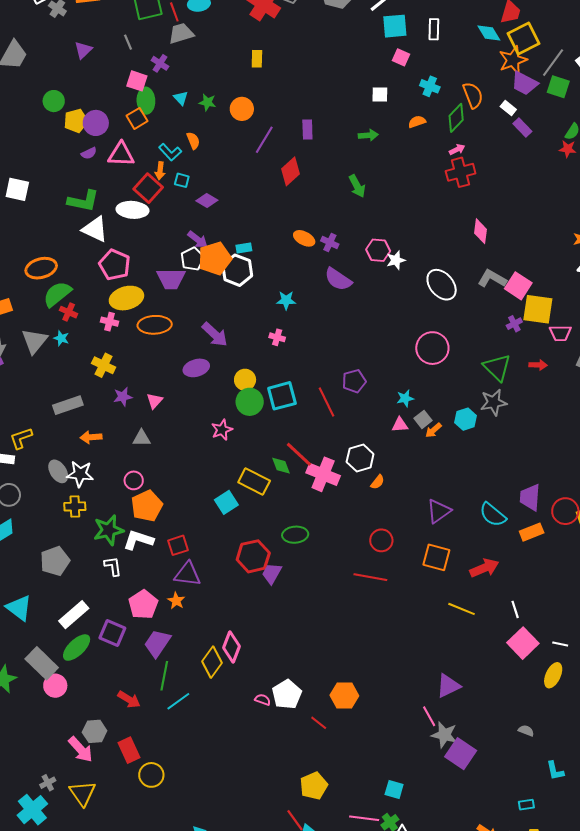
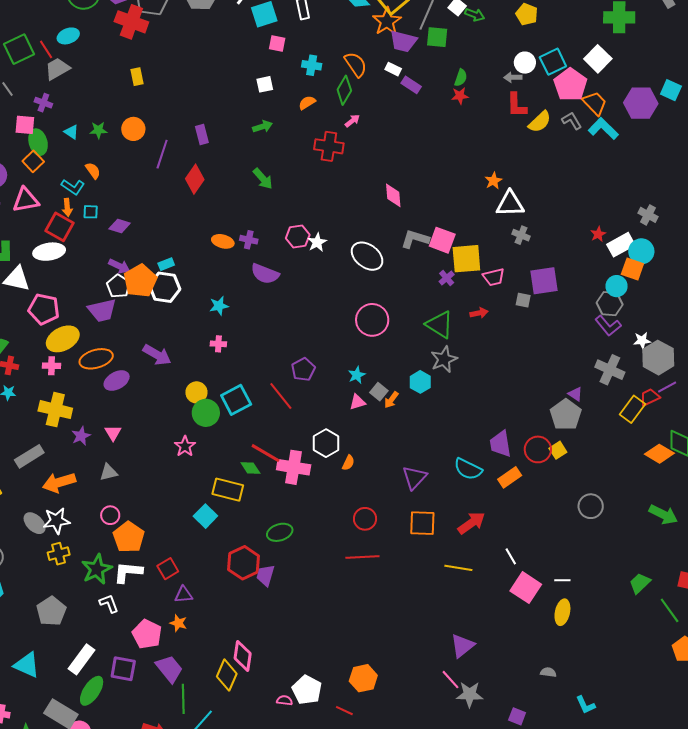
red cross: (461, 172) -> (329, 146), moved, turned 36
yellow cross: (104, 365) -> (55, 410), size x1.4
purple ellipse: (196, 368) -> (117, 381), moved
orange arrow: (91, 437) -> (59, 482), size x1.5
purple triangle: (188, 574) -> (184, 595), size x0.7
purple trapezoid: (157, 643) -> (169, 669), turned 120
purple square: (461, 754) -> (517, 716), moved, size x0.6

